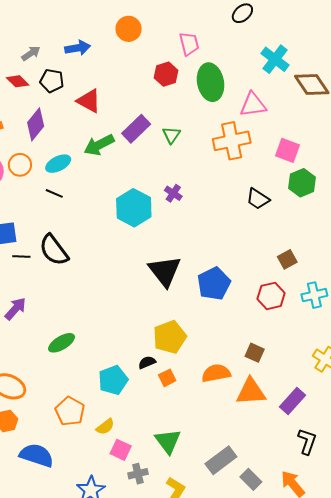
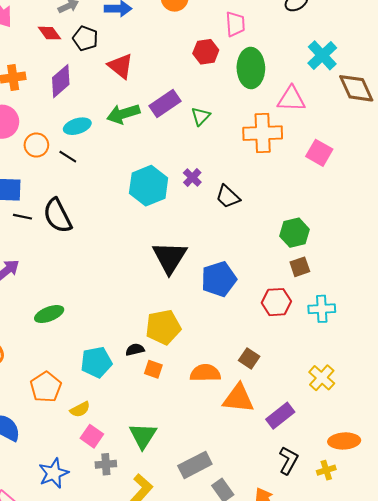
orange circle: (20, 165) -> (36, 145), moved
green hexagon: (302, 183) -> (294, 233), moved
black trapezoid: (258, 199) -> (228, 197), moved
orange square: (167, 378) -> (153, 369), turned 36

